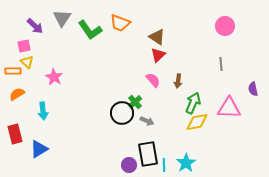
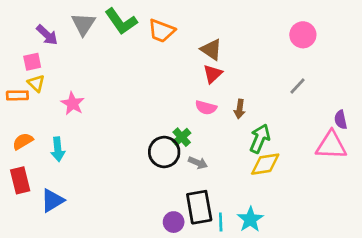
green L-shape: (90, 30) -> (121, 21), moved
gray line: (221, 64) -> (297, 86), turned 48
pink semicircle: (153, 80) -> (206, 108), turned 147
orange semicircle: (17, 94) -> (23, 141), moved
pink triangle: (229, 108) -> (331, 145), moved

